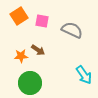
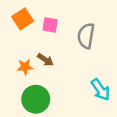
gray semicircle: (72, 30) -> (86, 36), turned -105

